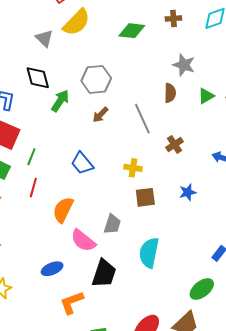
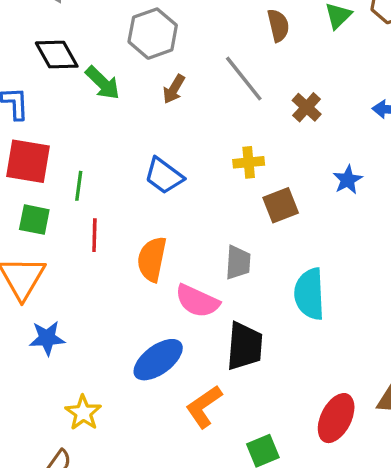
green arrow: (60, 101) -> (103, 83), turned 115
blue ellipse: (52, 269) -> (158, 360), size x1.4

